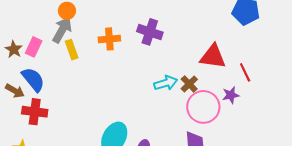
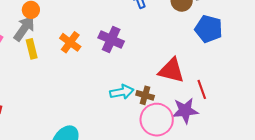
orange cross: (109, 39) -> (70, 42), turned 35
brown cross: (189, 84) -> (145, 95), turned -36
purple star: (231, 95) -> (185, 111), size x1.5

